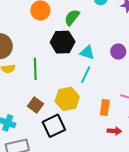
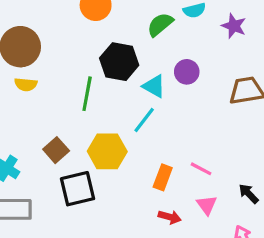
green semicircle: (72, 17) -> (160, 24), moved
purple circle: (118, 52) -> (187, 72), moved
green line: (35, 69) -> (87, 94), moved

